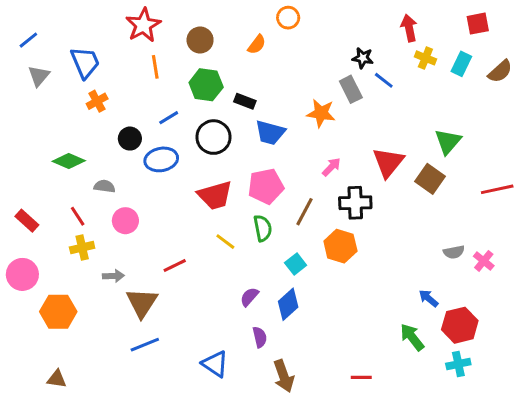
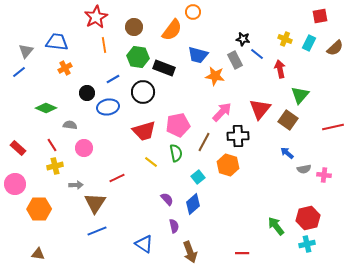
red arrow: (409, 28) -> (280, 69), moved
blue line: (28, 40) -> (19, 72), moved
orange semicircle: (257, 44) -> (172, 30), size x1.6
blue trapezoid: (85, 62) -> (57, 42), turned -60
black rectangle: (245, 101) -> (164, 68), size x1.5
blue trapezoid: (270, 133) -> (198, 55), moved
pink arrow: (331, 167) -> (222, 112), size x1.5
pink cross: (484, 261) -> (324, 175), turned -32
purple semicircle: (249, 297) -> (167, 199), turned 96
blue arrow: (428, 298) -> (287, 153), moved

